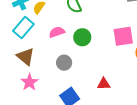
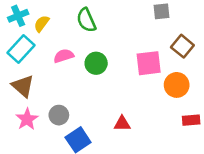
gray circle: (64, 63) -> (59, 115), moved

